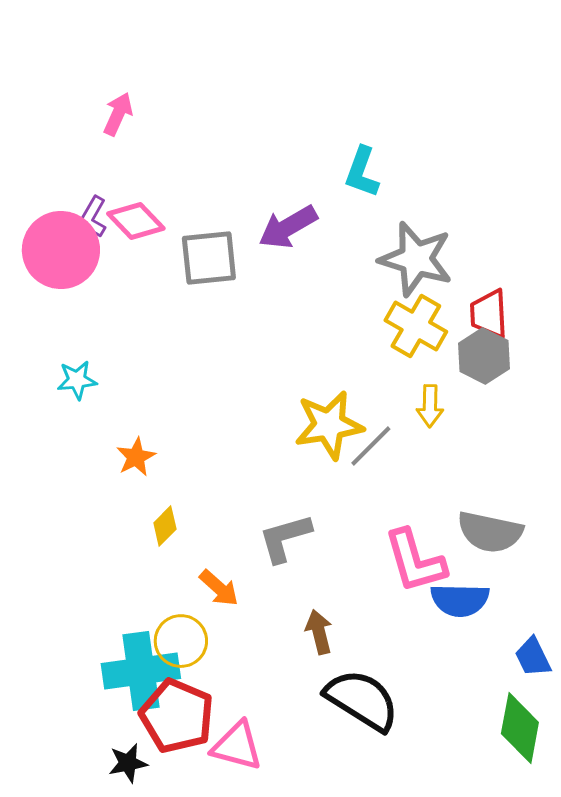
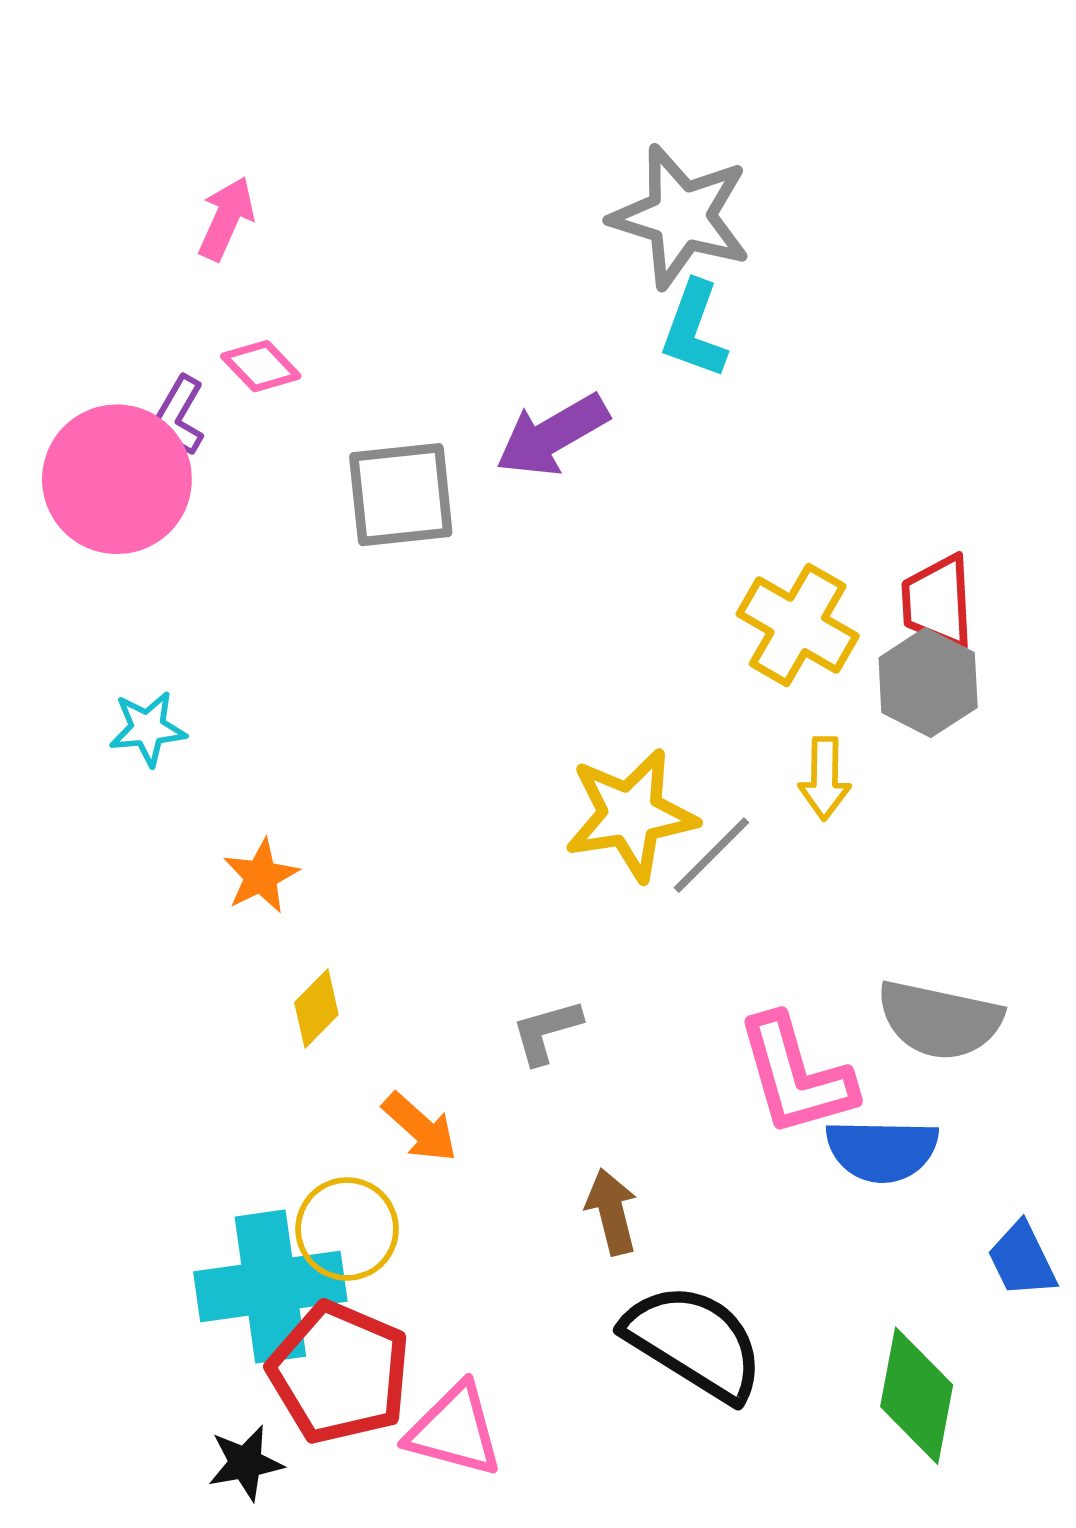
pink diamond: (136, 221) -> (261, 366), moved, size x0.7
gray star: (416, 259) -> (681, 217), moved
gray L-shape: (285, 538) -> (546, 1031), size x0.7
green diamond: (520, 728) -> (917, 1396), moved

